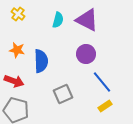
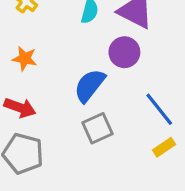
purple circle: (86, 54) -> (124, 52), moved
blue semicircle: (41, 61) -> (90, 85), moved, turned -140

